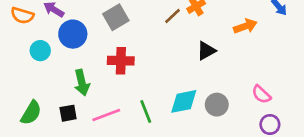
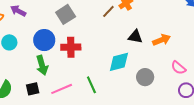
orange arrow: (245, 26) -> (162, 40), moved
blue circle: (73, 34) -> (44, 40), moved
black triangle: (206, 51) -> (135, 37), turned 42
cyan diamond: (184, 101) -> (119, 62), moved

